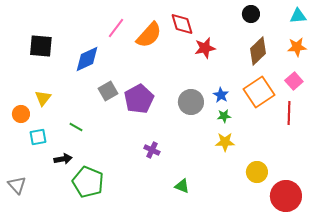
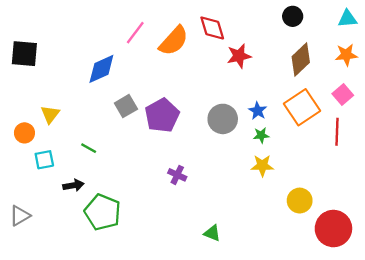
black square: (41, 46) -> (24, 54), moved
gray triangle: (17, 185) -> (20, 216), turned 42
green triangle: (182, 186) -> (212, 233), moved

